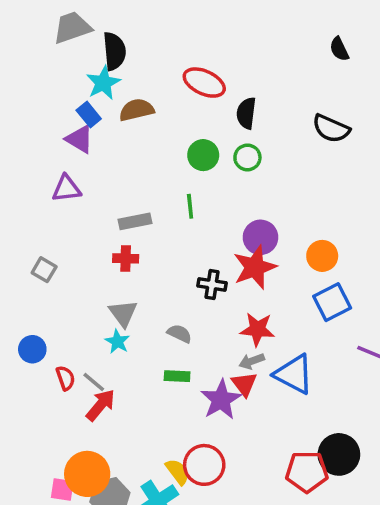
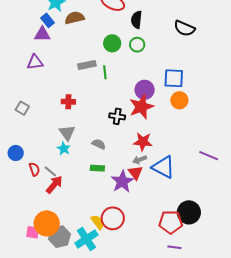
purple triangle: (79, 139) -> (42, 34), turned -30
gray rectangle: (135, 221) -> (87, 65), moved
blue square: (332, 302) -> (174, 78), moved, turned 30

